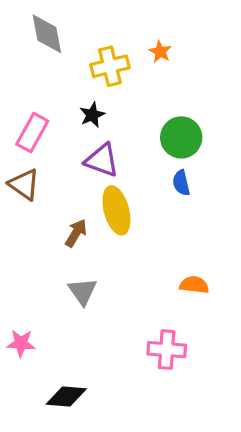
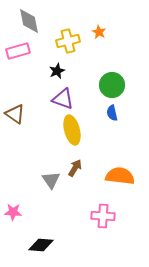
pink rectangle: (32, 133) -> (18, 51), moved, turned 45
brown arrow: (76, 233) -> (75, 168), moved
orange semicircle: (194, 285) -> (120, 176), size x1.6

